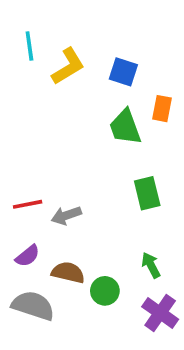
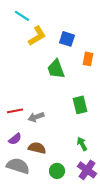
cyan line: (29, 46) -> (22, 16), moved, turned -49
green trapezoid: (125, 127) -> (56, 69), moved
green circle: (105, 291) -> (57, 171), moved

